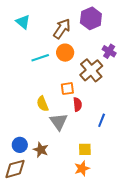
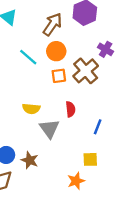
cyan line: (40, 58) -> (28, 57), turned 60
orange square: (67, 89) -> (59, 76), moved
yellow semicircle: (42, 104) -> (31, 109), turned -63
yellow square: (85, 149) -> (90, 159), moved

